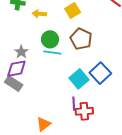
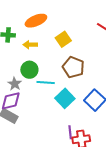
green circle: (50, 39) -> (29, 70), moved
cyan square: (79, 79) -> (65, 98), moved

